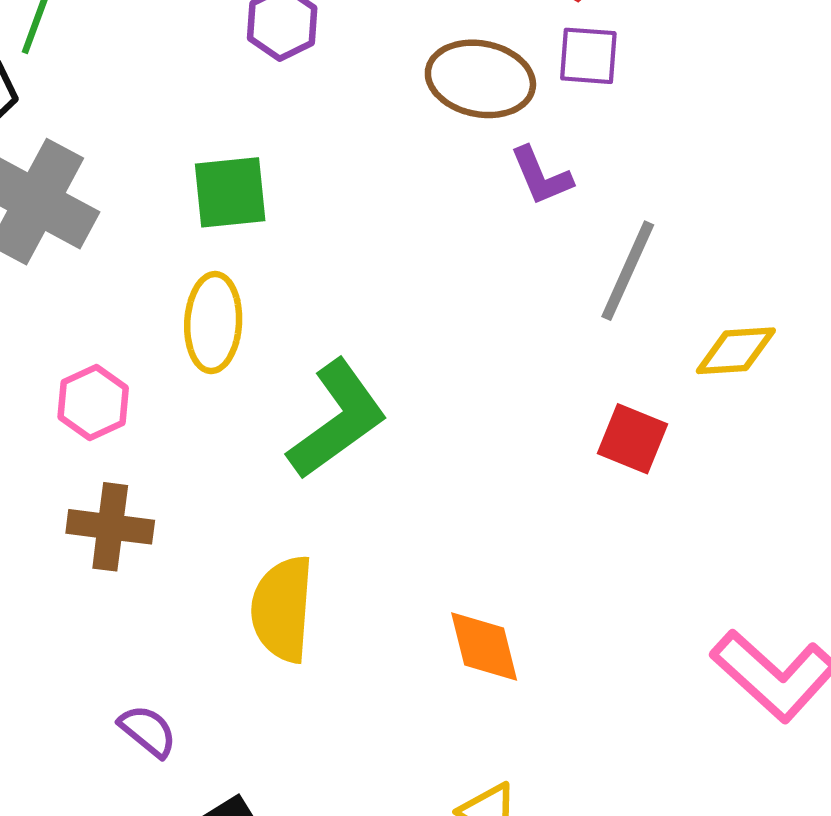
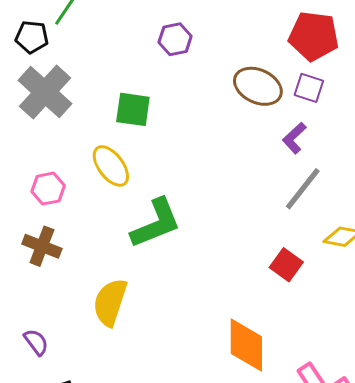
purple L-shape: (541, 176) -> (294, 138), moved, turned 56
yellow ellipse: (213, 323) -> (111, 166), turned -54
orange diamond: (484, 647) -> (246, 345), moved, size x1.4

